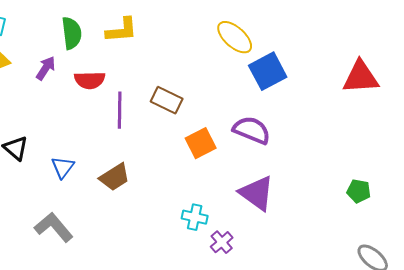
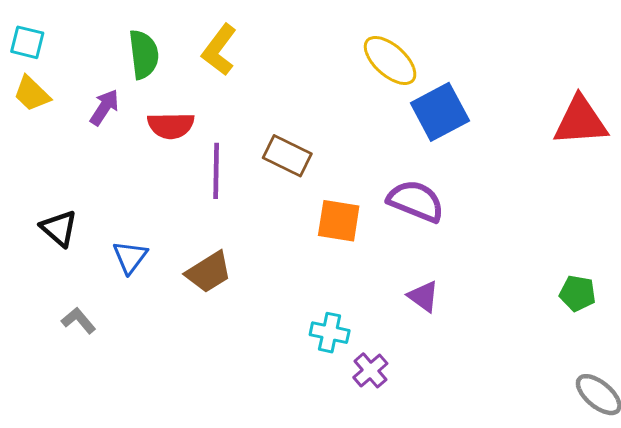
yellow L-shape: (122, 30) -> (219, 50), turned 132
orange square: (201, 143) -> (339, 221), turned 36
purple triangle: (257, 193) -> (423, 296), size x0.6
gray L-shape: (54, 227) -> (79, 321), moved, size x0.6

